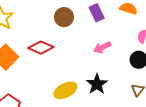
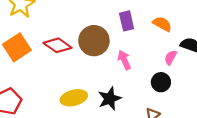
brown circle: (64, 17) -> (94, 41), moved, size x1.4
pink arrow: (102, 47) -> (124, 60), turned 78

